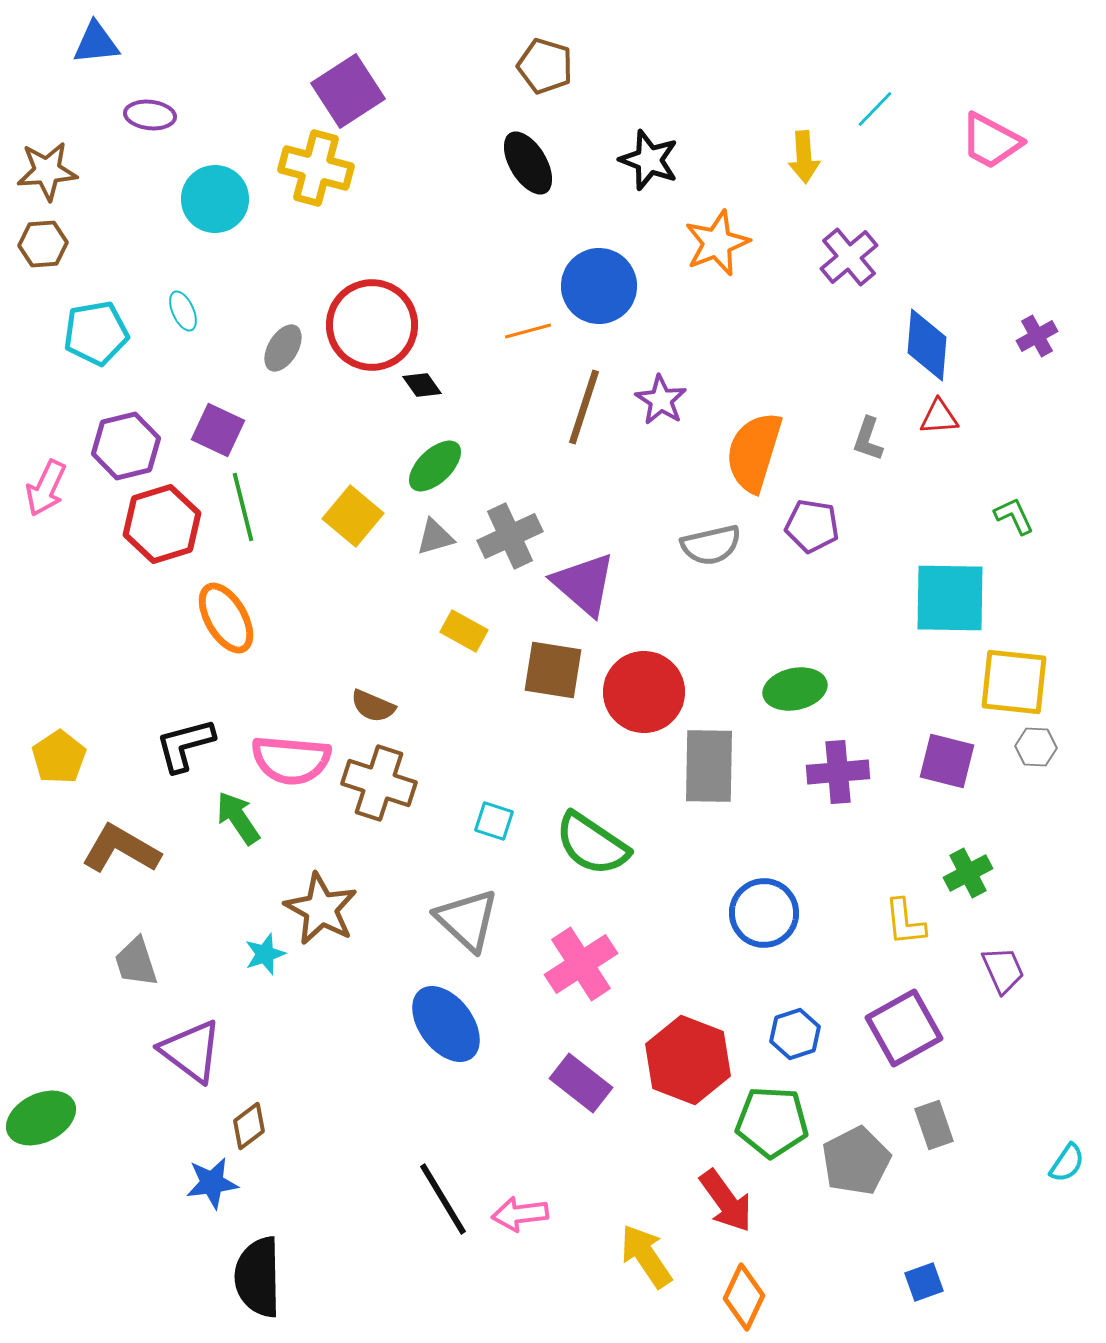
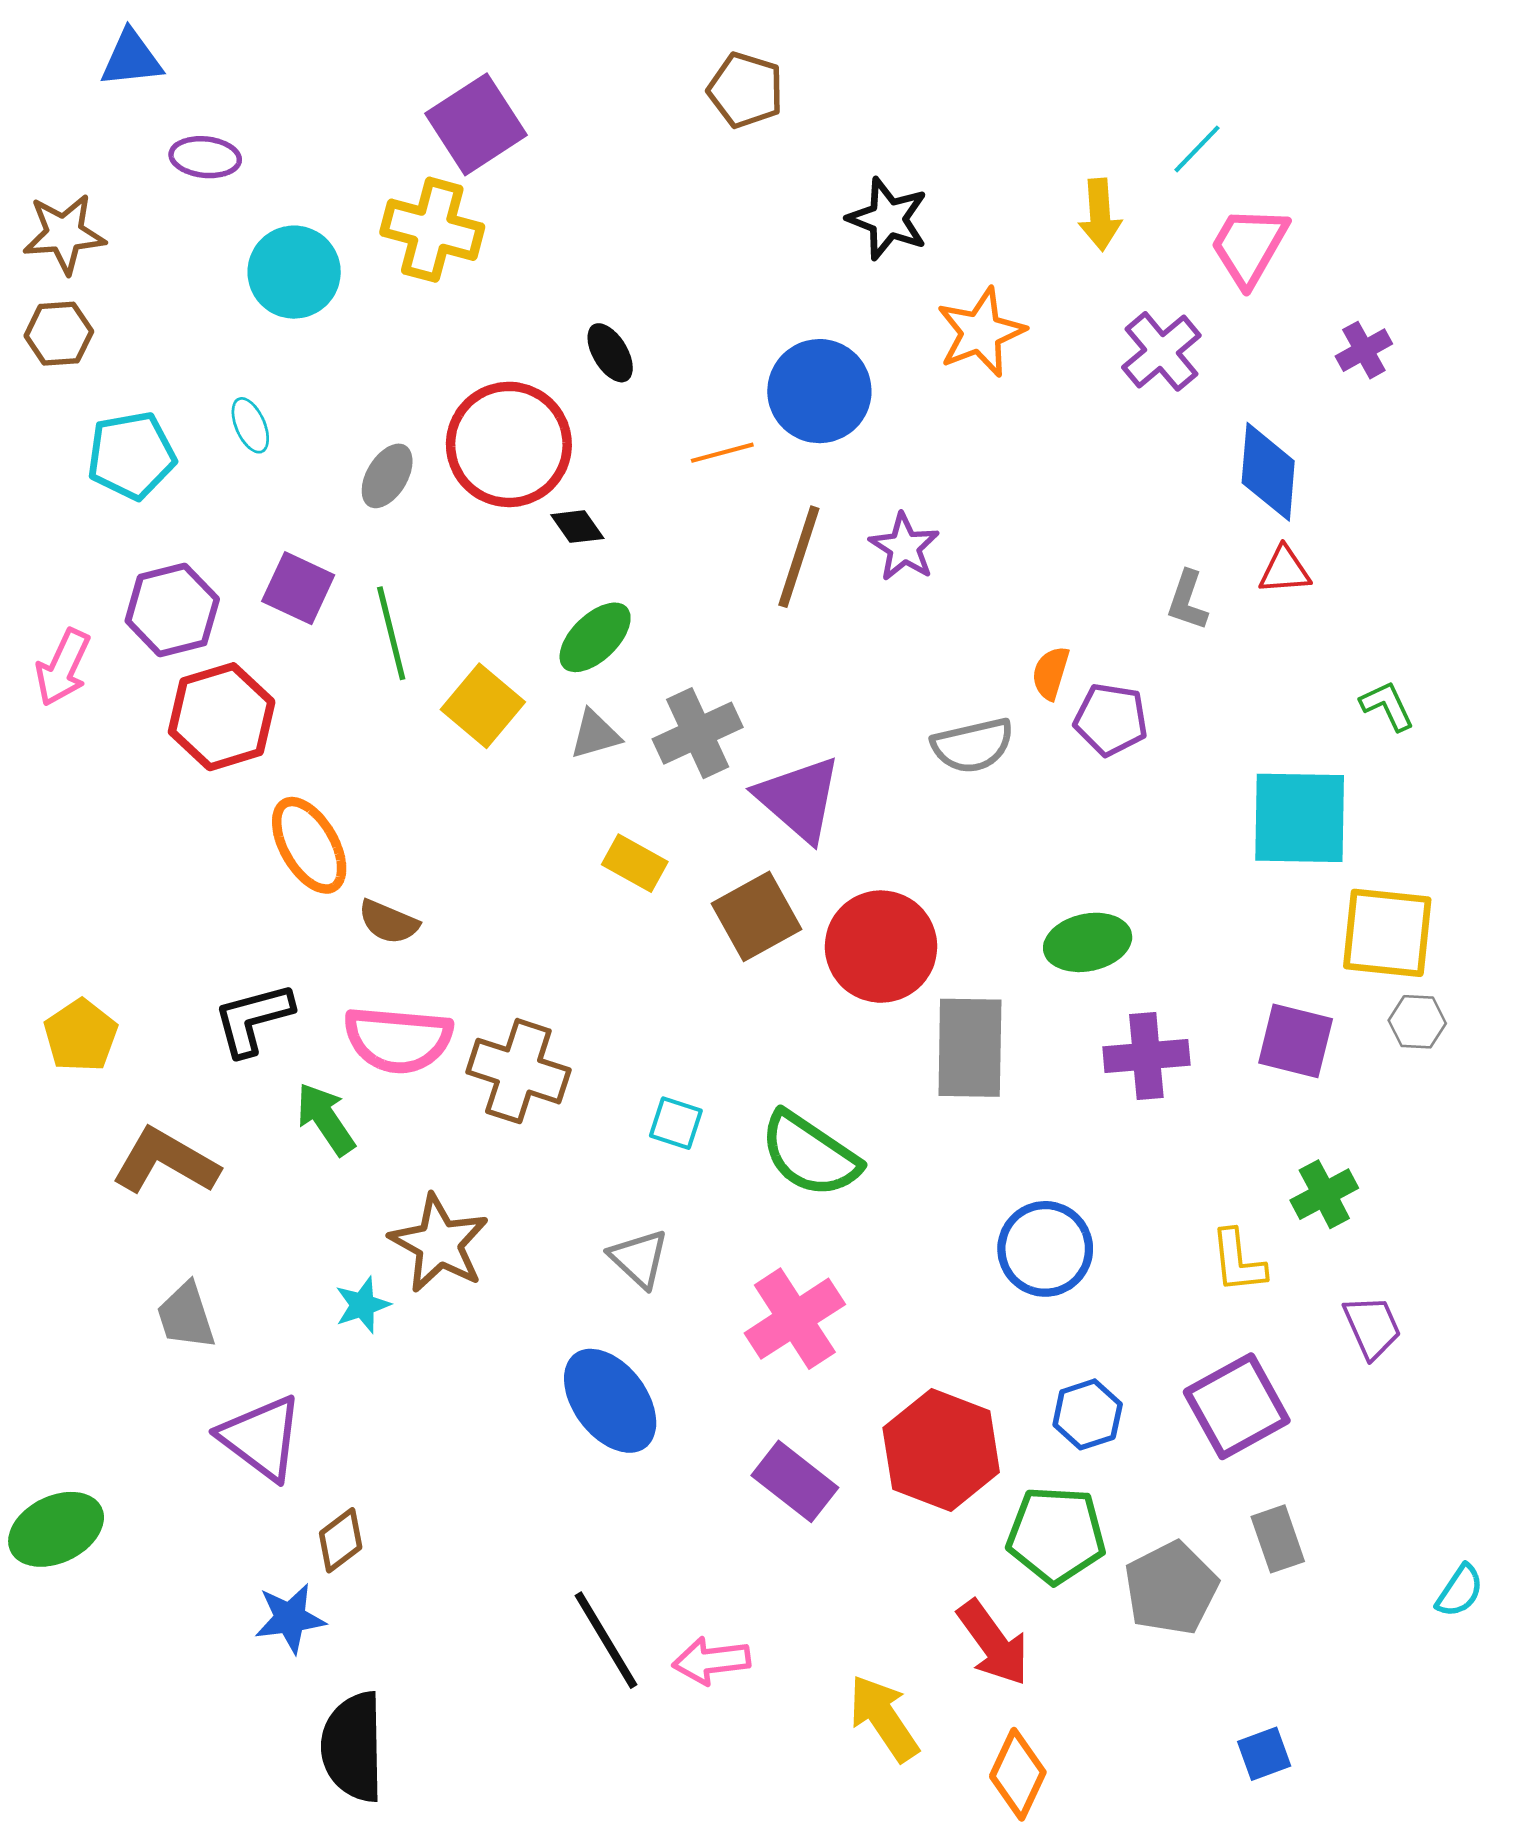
pink trapezoid: (991, 141) -> (1249, 246), moved, turned 92
black ellipse: (528, 163) -> (610, 353), moved, size x0.7
purple cross: (1037, 336) -> (1364, 350), moved
orange semicircle: (754, 452) -> (1051, 673), moved, size x0.5
green line: (243, 507) -> (391, 633), moved
brown square: (553, 670) -> (756, 916), turned -38
brown semicircle: (373, 706) -> (388, 922), moved
gray triangle: (467, 920) -> (639, 1258), size x0.7

